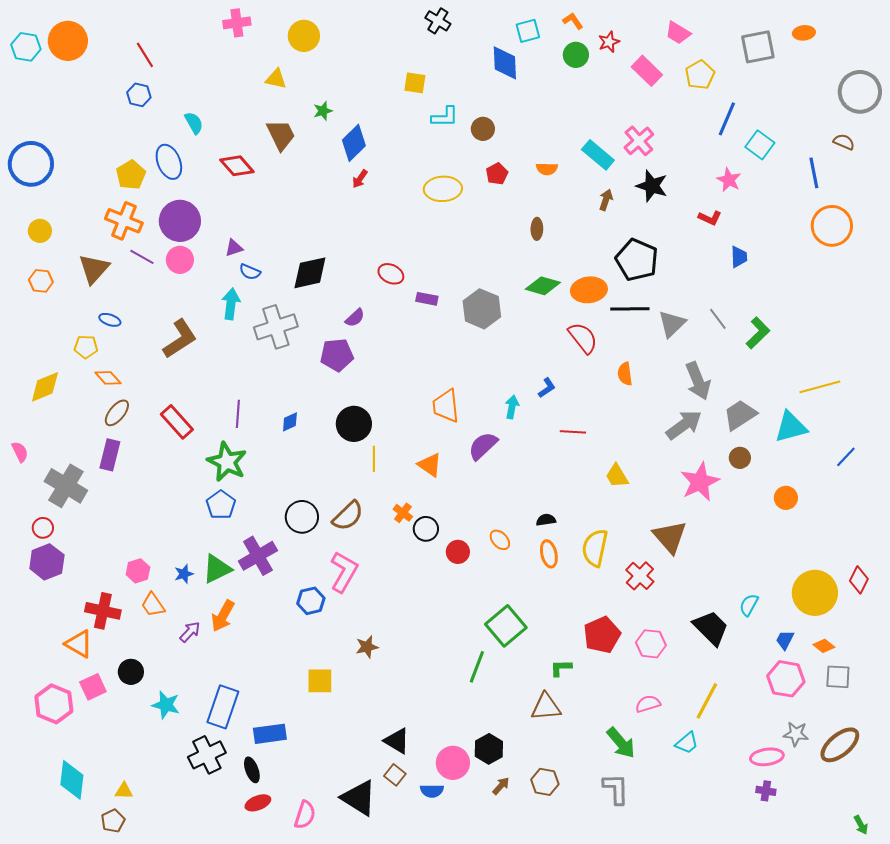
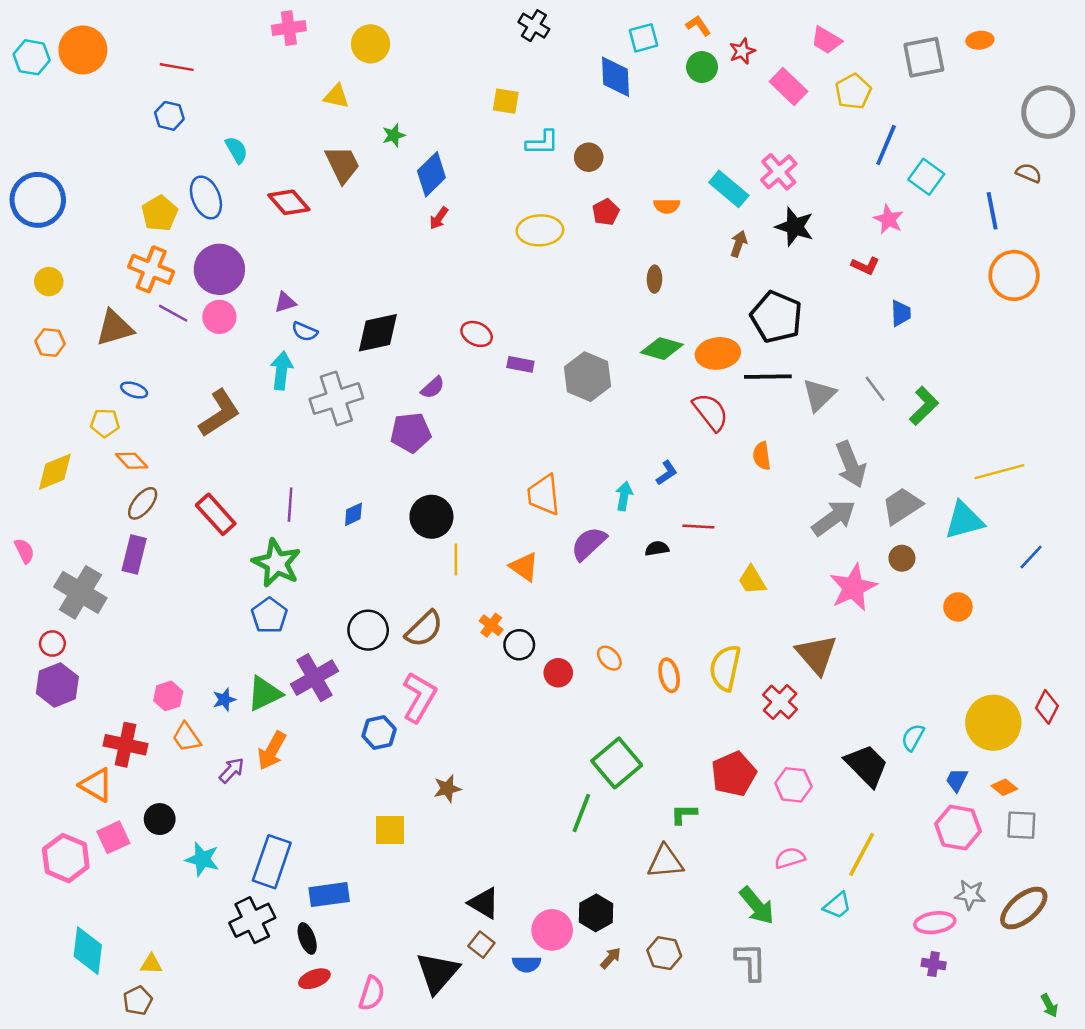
red line: (145, 55) -> (177, 67), turned -48
brown triangle: (94, 269) -> (115, 328), turned 32
black semicircle: (546, 520) -> (657, 548), moved
black triangle: (359, 798) -> (438, 973), turned 39

